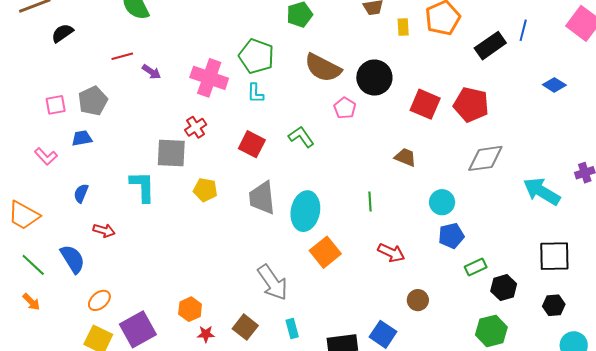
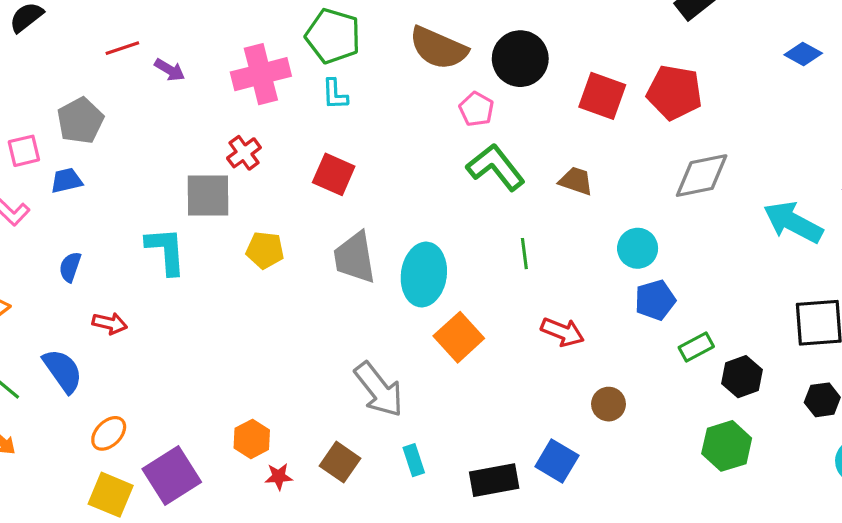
pink cross: (209, 78) -> (261, 74), turned -30
pink square: (56, 105) -> (24, 151), moved
green L-shape: (301, 137) -> (496, 167), moved, size x1.4

